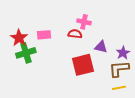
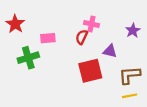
red semicircle: (75, 34) -> (82, 37), turned -72
red star: (19, 38) -> (15, 24), moved
purple star: (123, 53) -> (133, 30), moved

